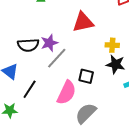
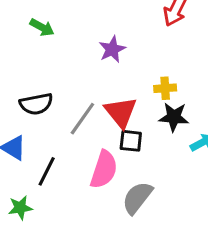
red triangle: (83, 22) -> (121, 112), moved, turned -50
purple star: (49, 43) -> (112, 49), moved

